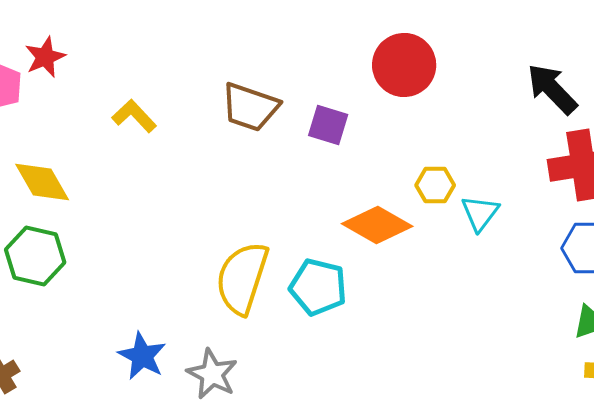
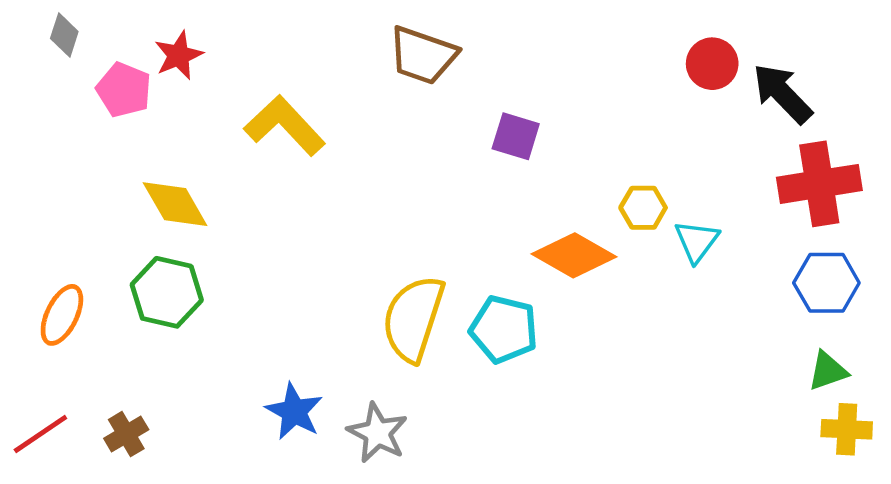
red circle: (404, 65) -> (712, 64), moved, size x0.7
brown trapezoid: (250, 107) -> (423, 55), moved
yellow L-shape: (134, 116) -> (285, 126), size x1.5

